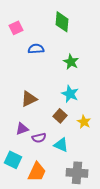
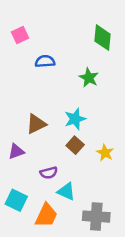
green diamond: (62, 22) -> (103, 38), moved
cyan star: (70, 94) -> (75, 119), moved, turned 30
purple triangle: (22, 129) -> (16, 151), moved
cyan triangle: (61, 145) -> (66, 192), moved

